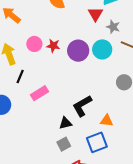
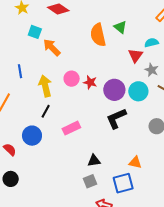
black line: (20, 76) -> (46, 111), moved
black L-shape: (82, 106) -> (116, 118), moved

